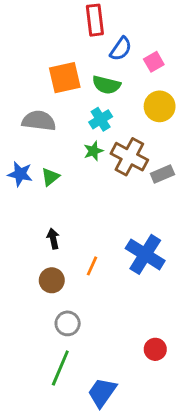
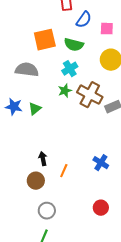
pink square: (154, 62) -> (107, 29), turned 32
black arrow: (53, 239) -> (43, 159), moved
blue cross: (145, 254) -> (101, 163), size x0.6
red circle: (155, 349) -> (101, 208), moved

